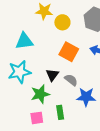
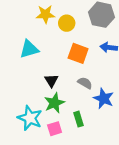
cyan star: (19, 72) -> (30, 118), moved, turned -30
black triangle: (52, 75) -> (51, 81), moved
blue star: (86, 97) -> (104, 98), turned 30

